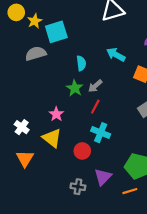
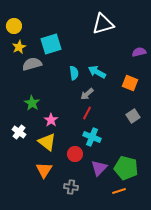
yellow star: (35, 21) -> (19, 47), moved
cyan arrow: (116, 55) -> (97, 72), moved
green star: (75, 88) -> (32, 103), moved
orange triangle: (25, 159) -> (44, 170), moved
purple triangle: (103, 177) -> (99, 168), moved

